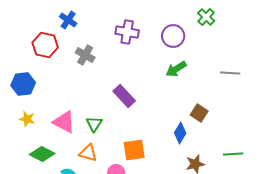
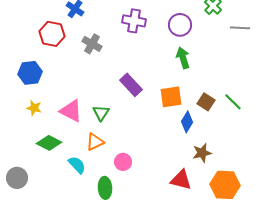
green arrow: (176, 69) -> (183, 58), turned 105
gray line: (230, 73) -> (240, 28), moved
orange square: (134, 150) -> (171, 97), moved
orange triangle: (88, 153) -> (95, 142), turned -42
green line: (233, 154) -> (233, 102), moved, turned 48

